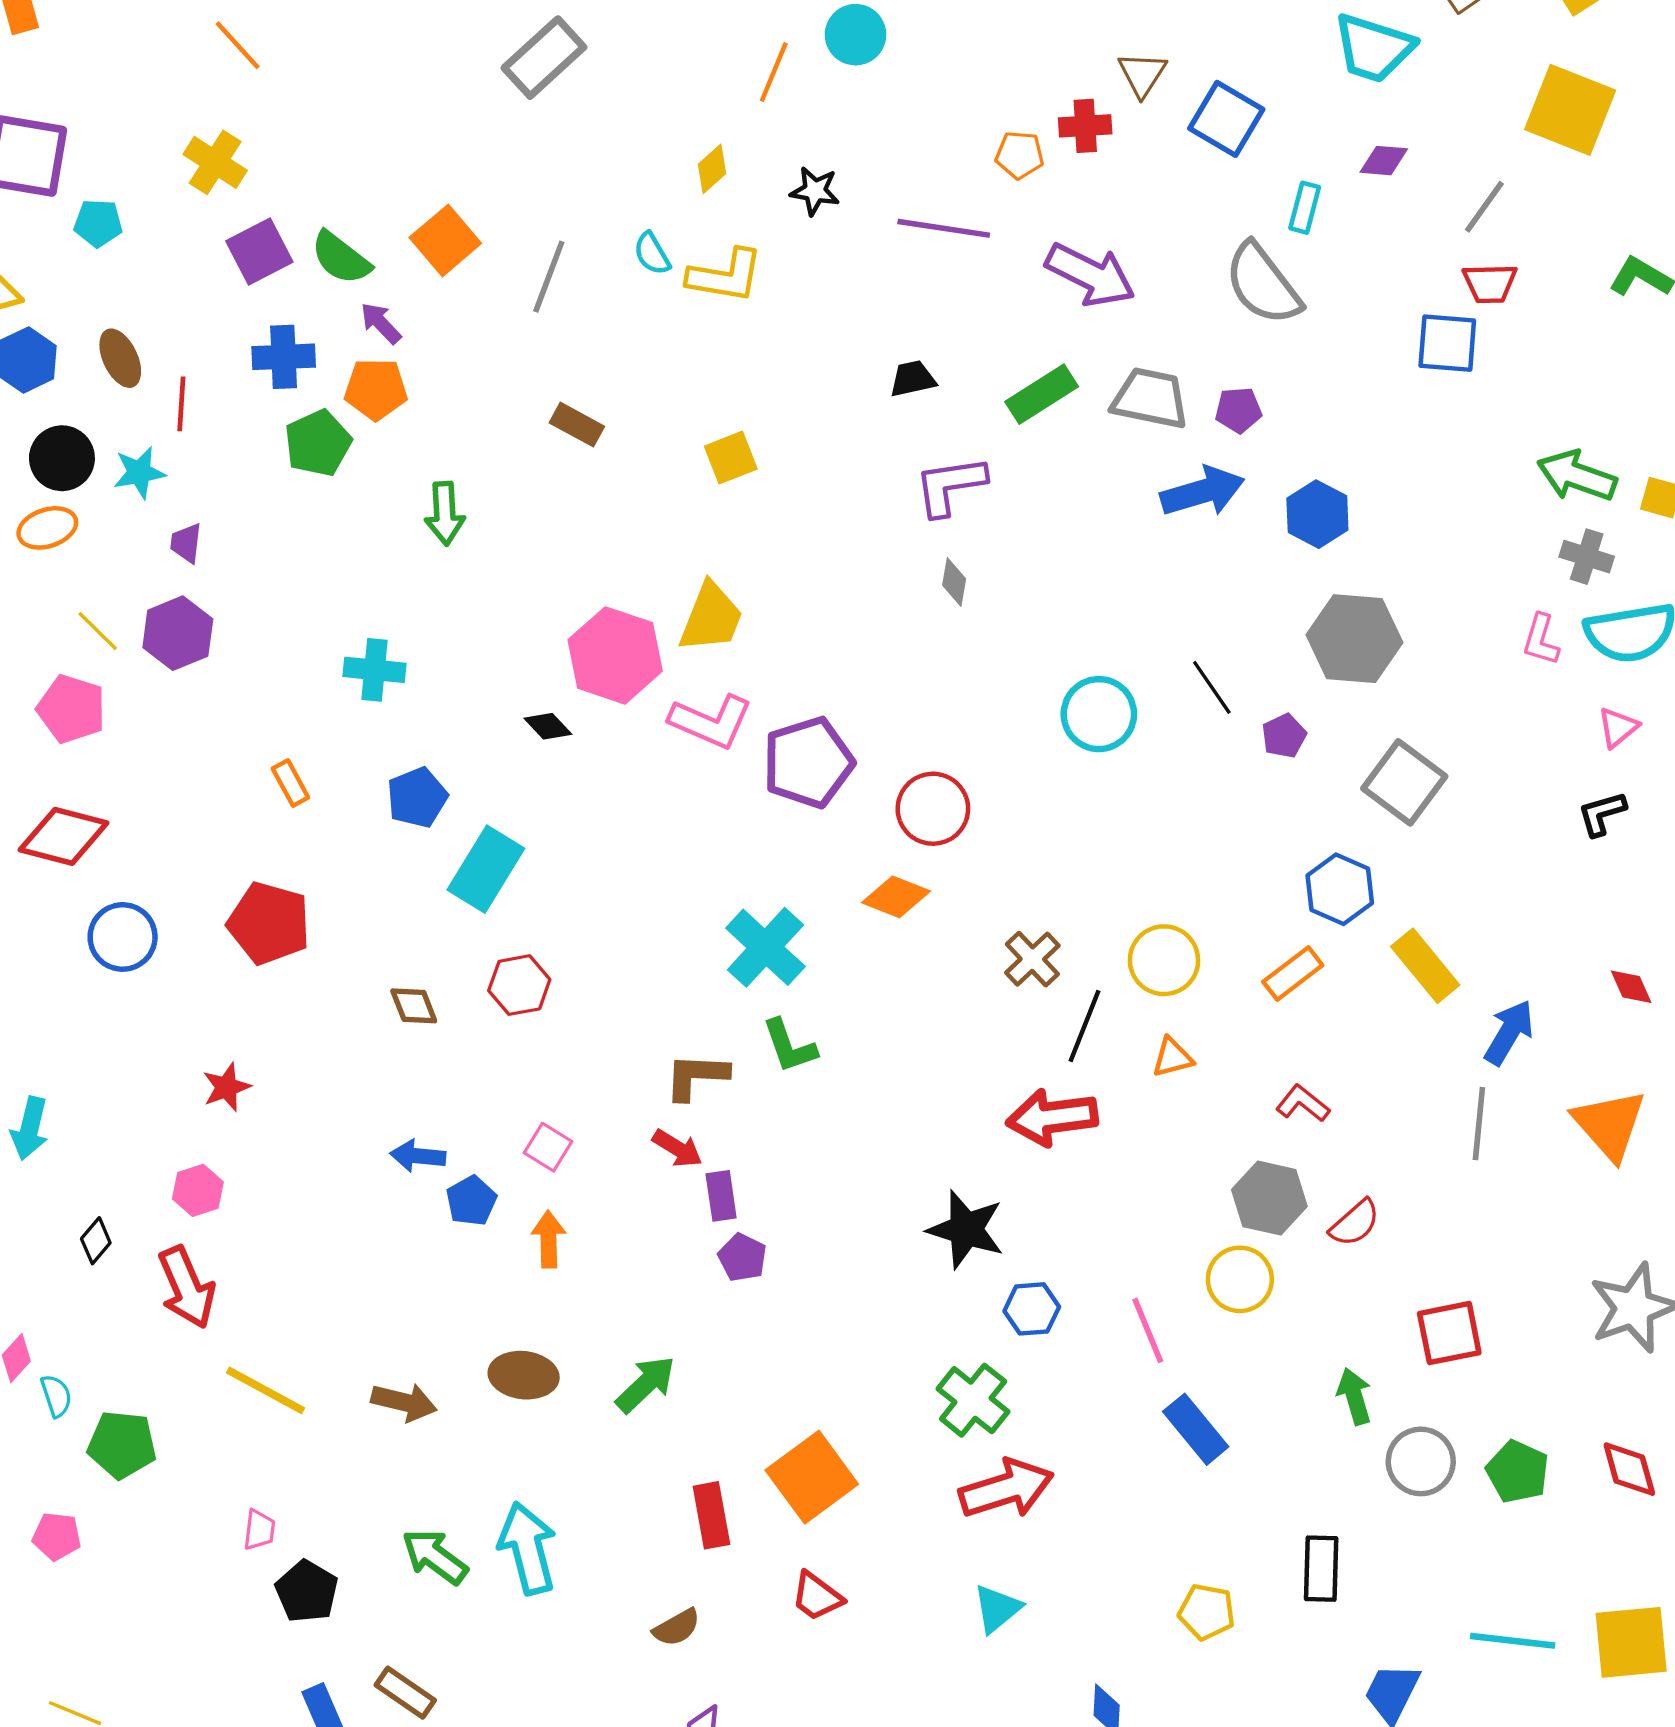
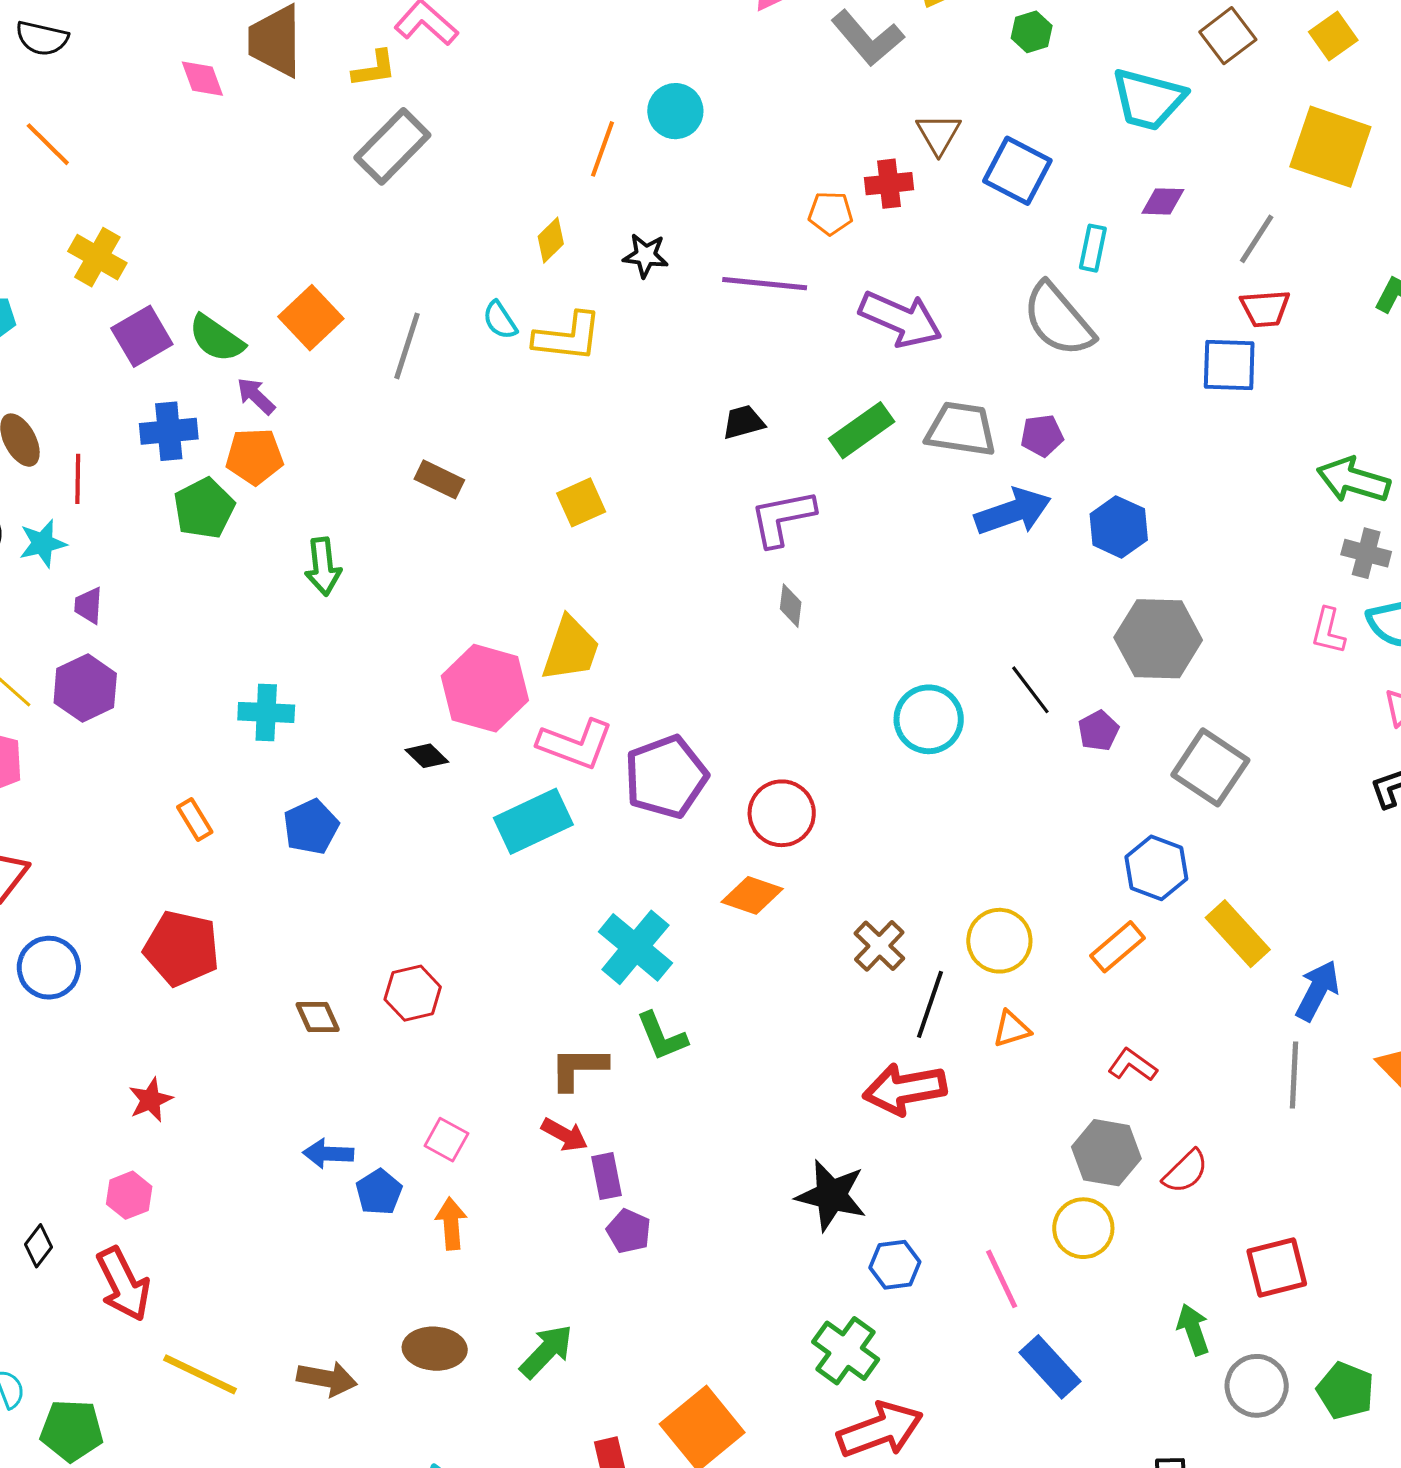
orange line: (238, 45) -> (48, 144), moved
cyan rectangle: (486, 869) -> (533, 821), moved, turned 36

